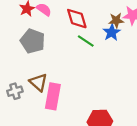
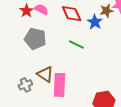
blue star: (112, 32) -> (95, 22), moved
green line: (86, 41) -> (76, 45), moved

